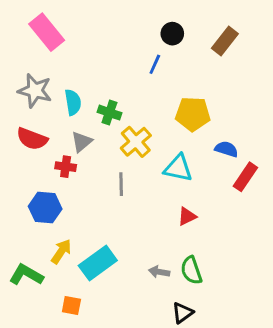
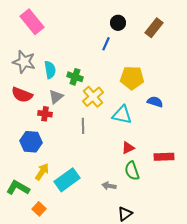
red rectangle: (245, 177) -> (164, 157), moved, turned 54
green semicircle: (191, 270) -> (132, 171), moved
orange square: (71, 305) -> (39, 209), moved, turned 32

